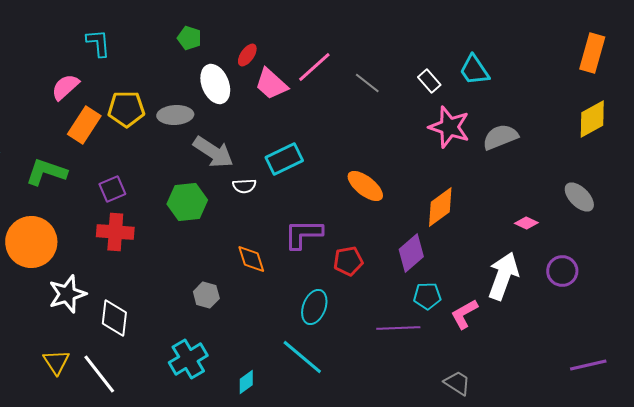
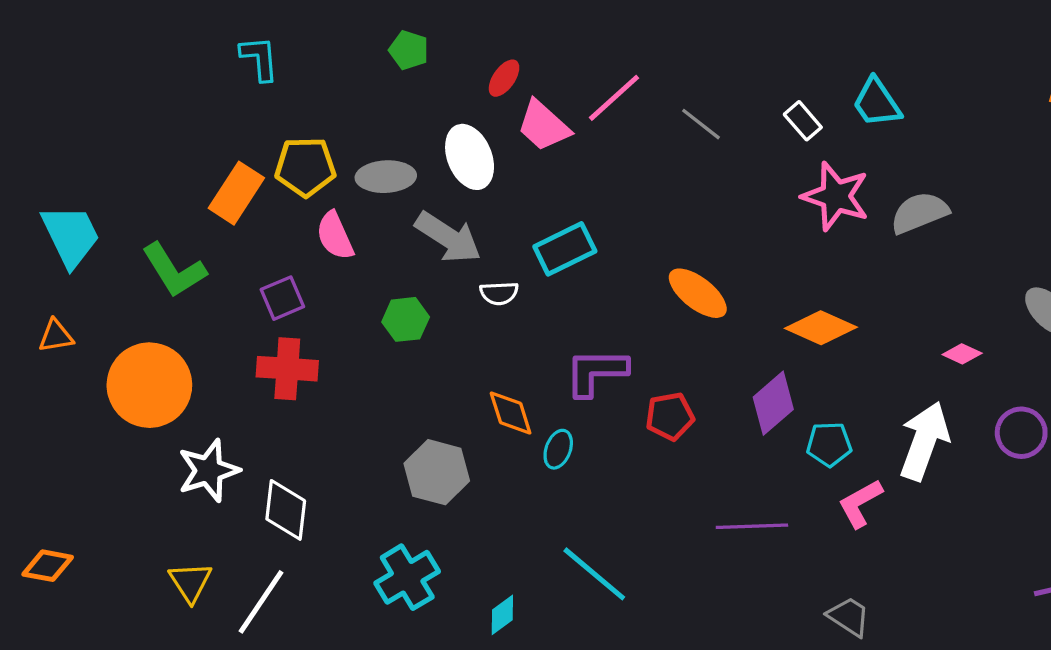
white ellipse: (215, 84) -> (470, 157), moved
pink semicircle: (65, 87) -> (335, 236), moved, turned -72
green L-shape: (46, 172) -> (174, 270), turned -141
green hexagon: (187, 202) -> (406, 319), size x0.7
orange diamond: (440, 207) -> (821, 328), turned 60
gray hexagon: (206, 295) -> (437, 472), size x1.5
cyan pentagon: (427, 296) -> (829, 444), moved
cyan ellipse: (314, 307) -> (558, 449), moved, size x0.7
white line: (99, 374) -> (261, 602), turned 72

